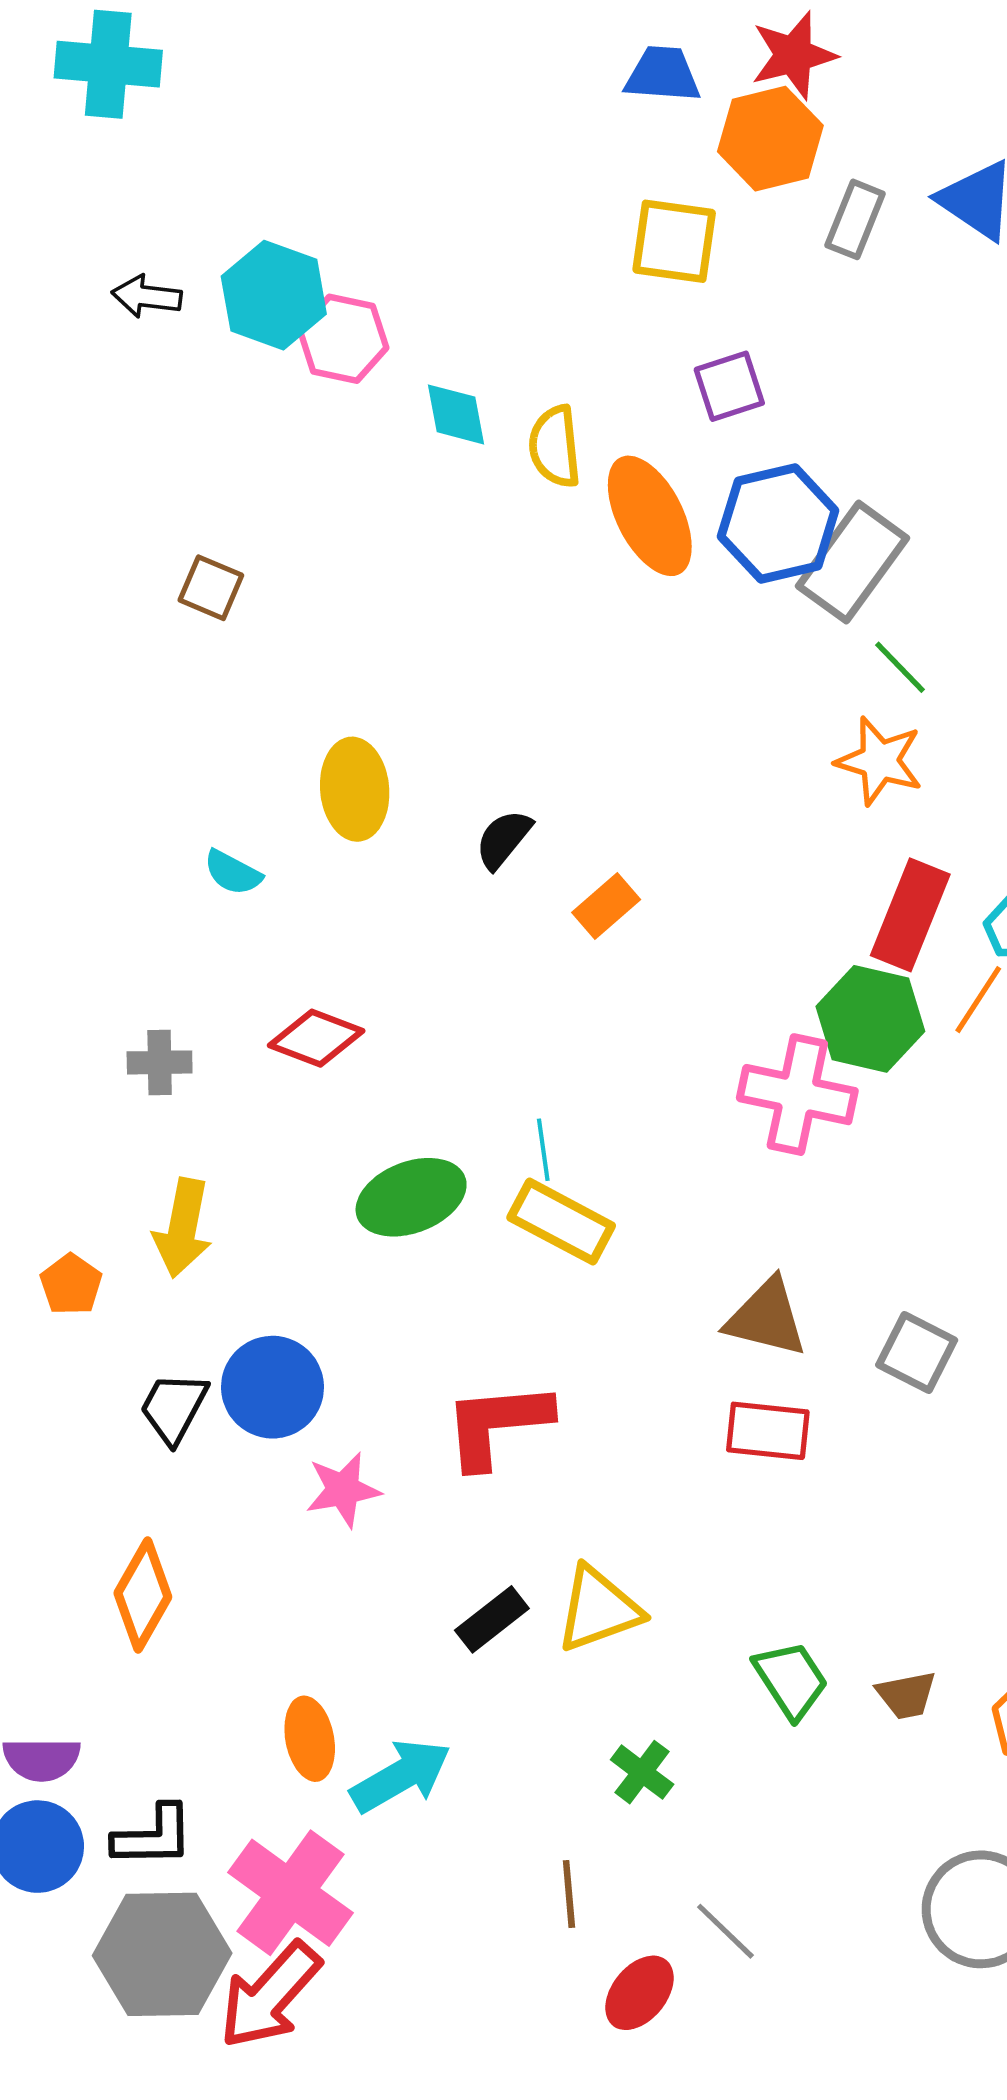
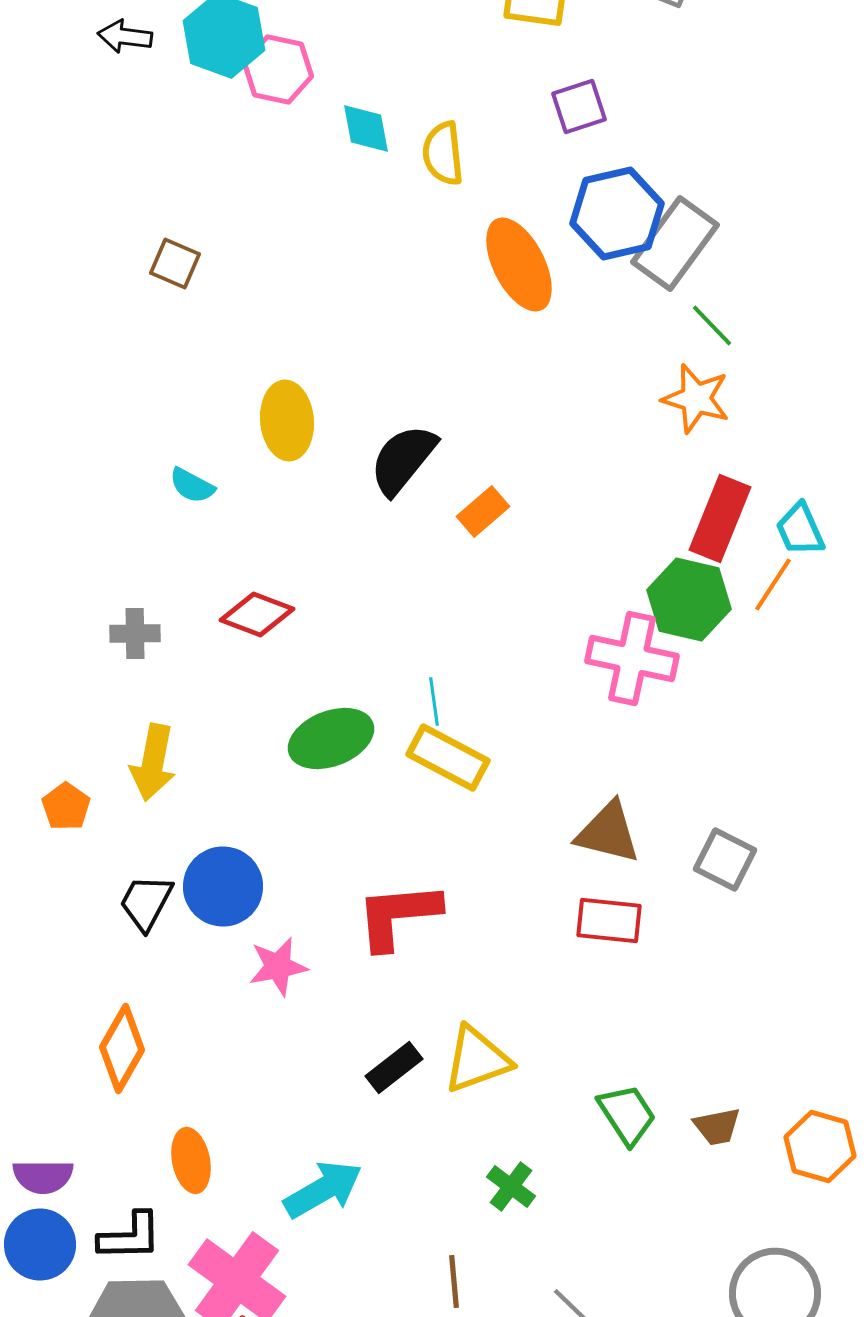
orange ellipse: (650, 516) -> (519, 264), moved
black semicircle: (503, 839) -> (403, 460), size x1.5
orange ellipse: (310, 1739) -> (191, 1160), moved

